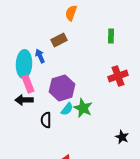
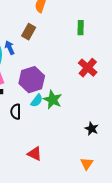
brown rectangle: (59, 40) -> (29, 32), turned -35
red cross: (118, 76) -> (88, 68), turned -30

